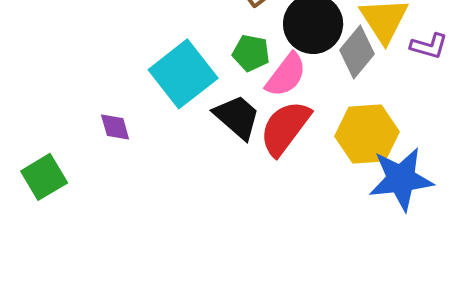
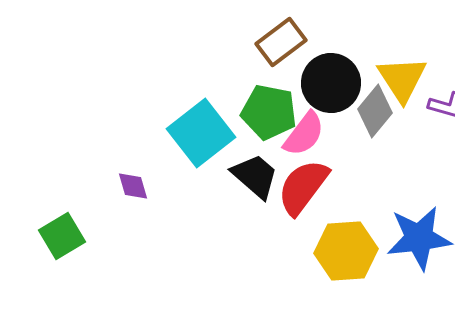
green pentagon: (251, 53) -> (269, 112), size x1.5
yellow hexagon: (367, 134) -> (346, 251), moved

